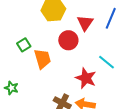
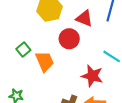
red triangle: (85, 23) -> (84, 18), turned -36

